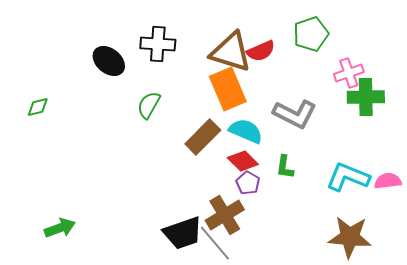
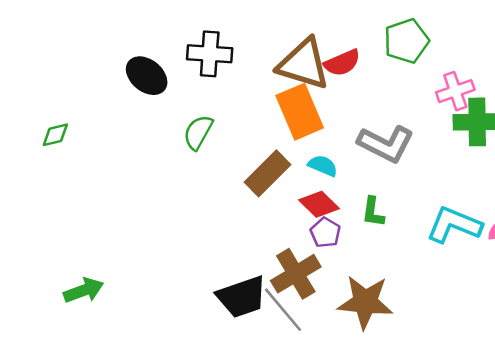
cyan semicircle: (246, 131) -> (323, 166), size x0.7
brown star: (350, 237) -> (365, 302), moved

